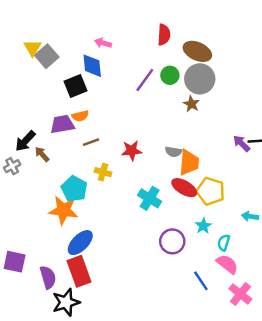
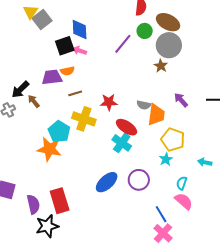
pink arrow: (103, 43) -> (79, 51), moved
green circle: (170, 75) -> (145, 31), moved
purple arrow: (242, 143) -> (181, 100), moved
yellow cross: (103, 172) -> (84, 119), size x1.6
red ellipse: (184, 188) -> (127, 127), moved
cyan star: (203, 226) -> (166, 159), moved
blue ellipse: (80, 243) -> (107, 182), moved
pink cross: (240, 294) -> (163, 233), moved

